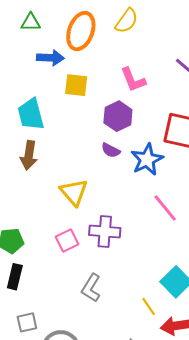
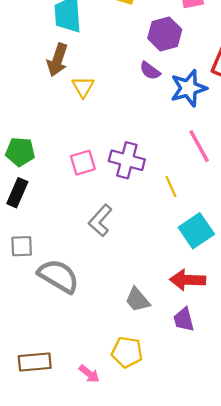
yellow triangle: (74, 192) -> (83, 87), moved, size x0.7
yellow line: (149, 306) -> (171, 187), moved

